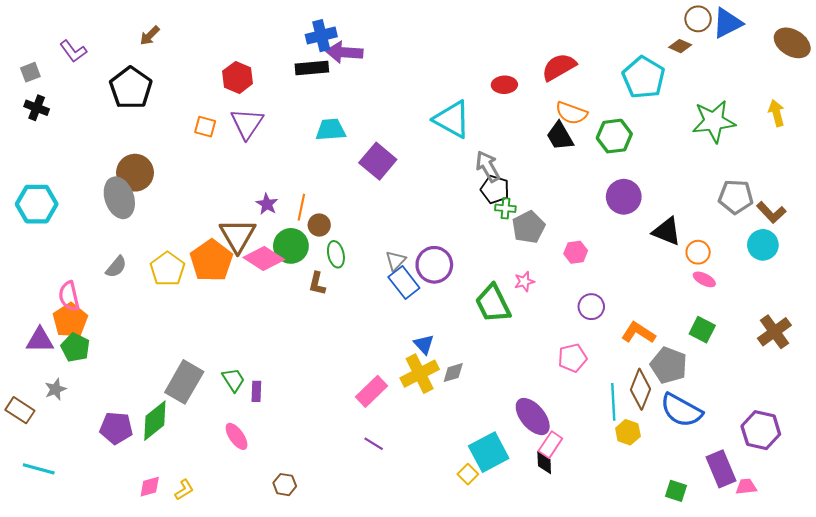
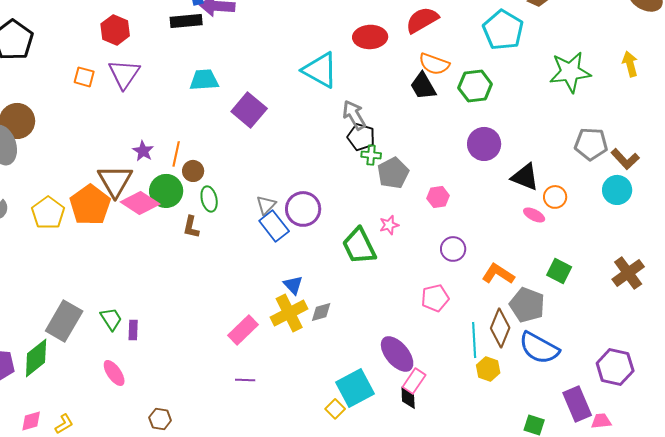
red ellipse: (504, 85) -> (370, 37), size x1.4
pink ellipse: (704, 279) -> (534, 215), moved
purple line: (374, 444) -> (245, 380), turned -30

